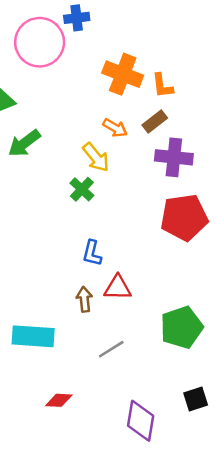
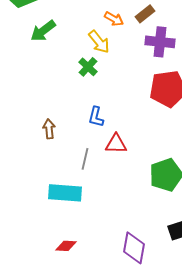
brown arrow: (84, 299) -> (49, 129), moved
cyan rectangle: (33, 336) -> (65, 193), moved
gray line: (111, 349) -> (85, 159), moved, turned -45
red diamond: (59, 400) -> (66, 246), moved

